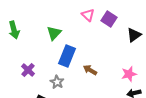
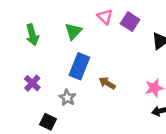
green arrow: (14, 30) -> (32, 35), moved
green triangle: (54, 33) -> (73, 31), moved

